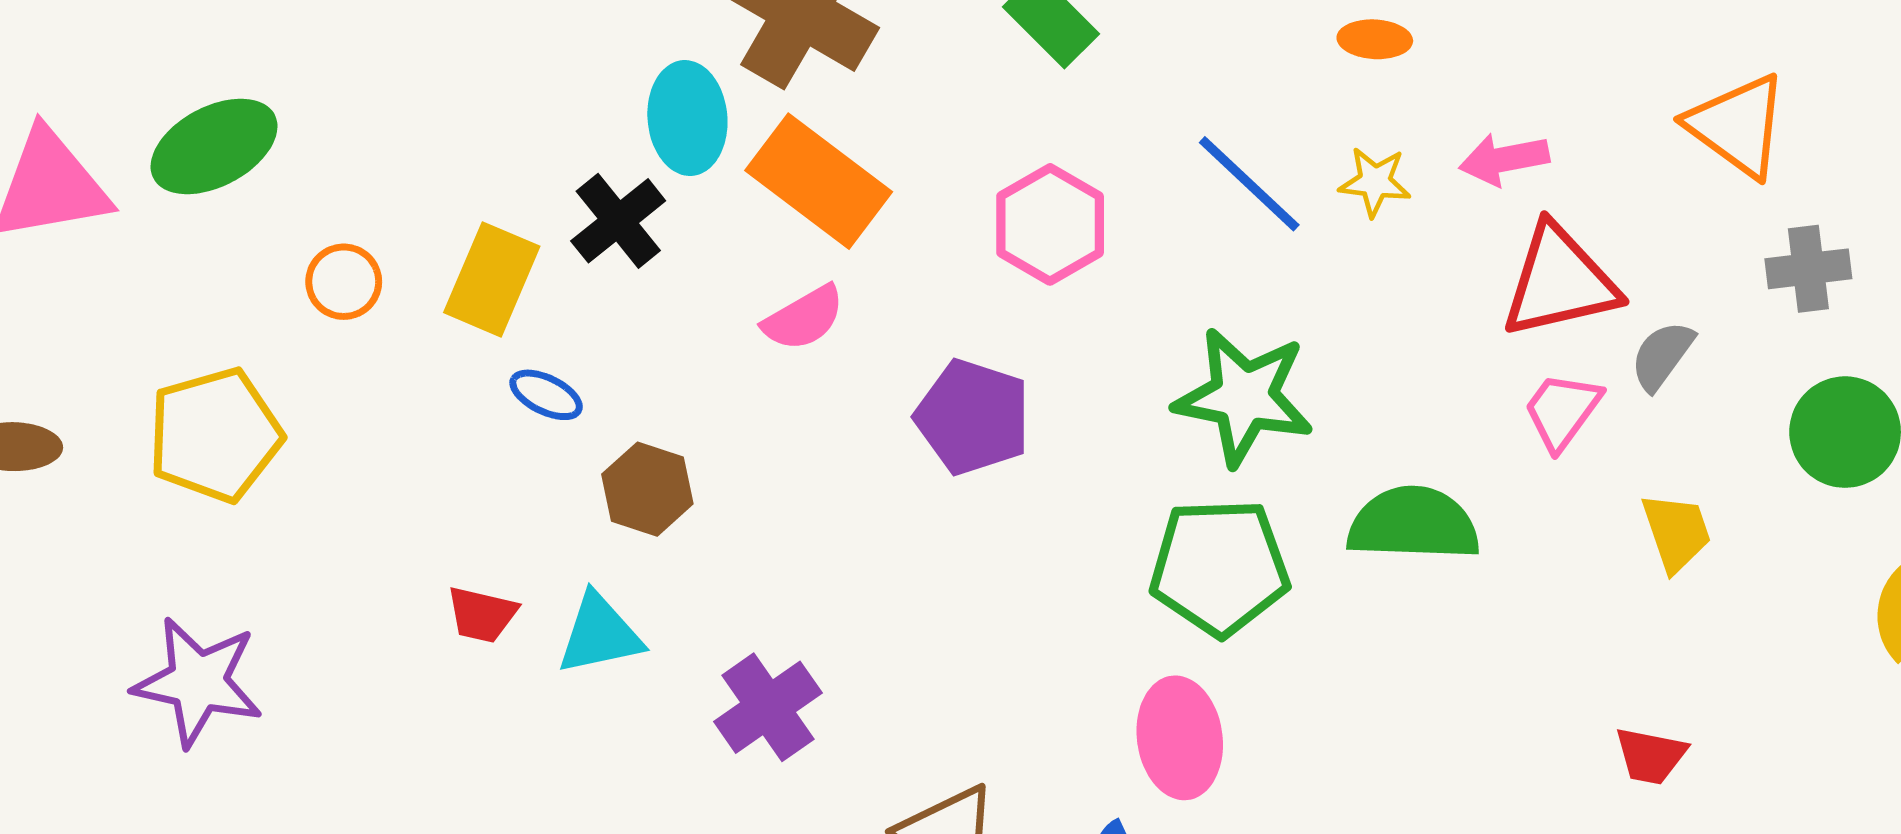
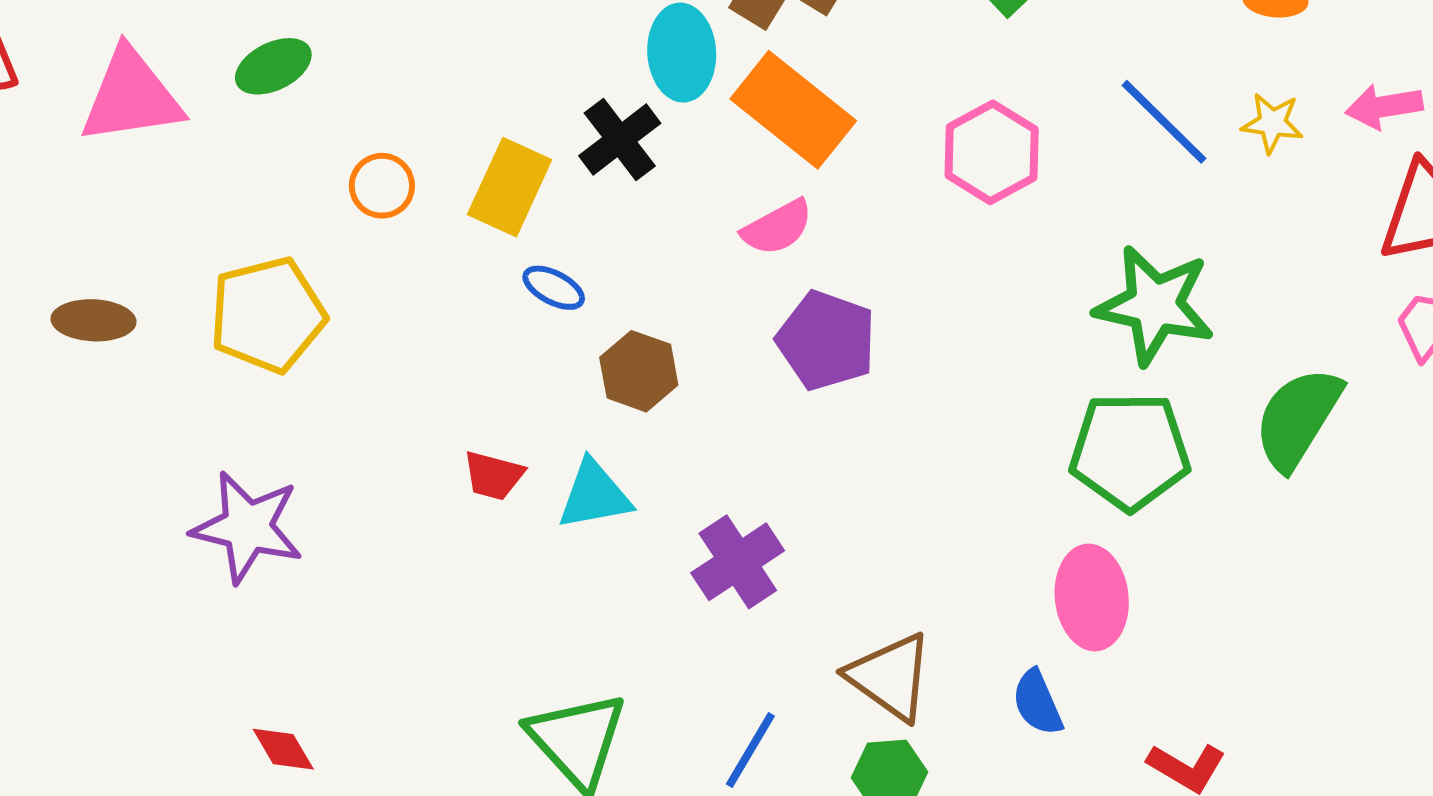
green ellipse: (214, 146) -> (273, 66), size x0.7
purple pentagon: (973, 417) -> (826, 340), moved
green semicircle: (1413, 524) -> (1298, 418), turned -62

